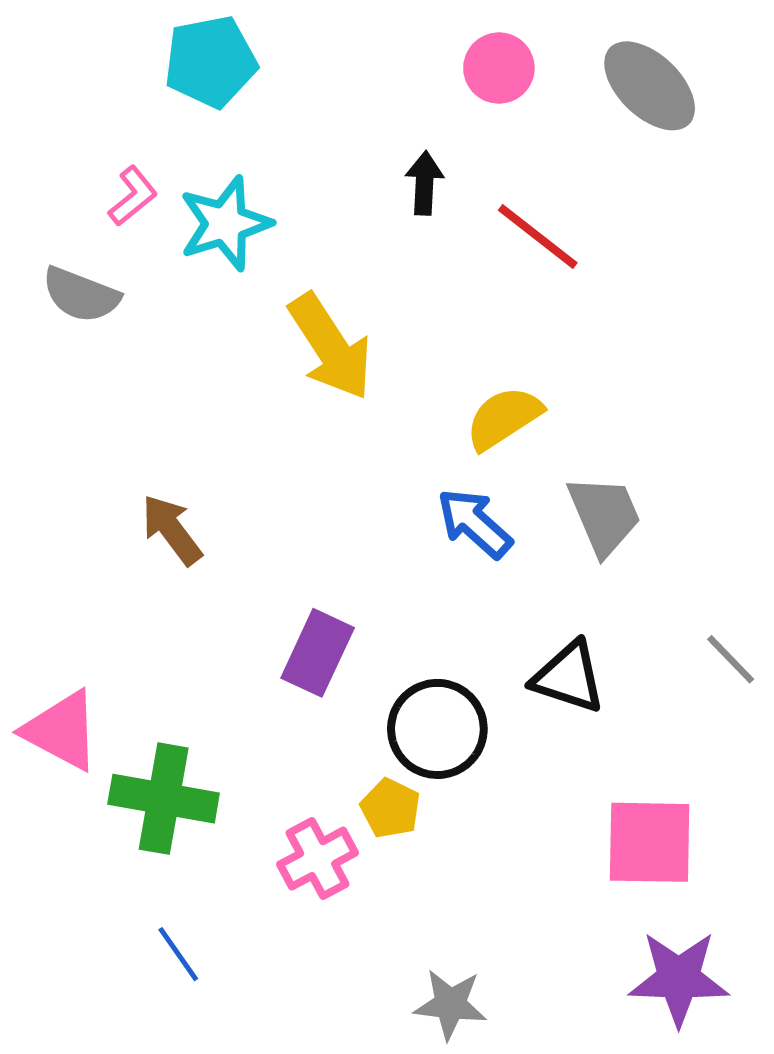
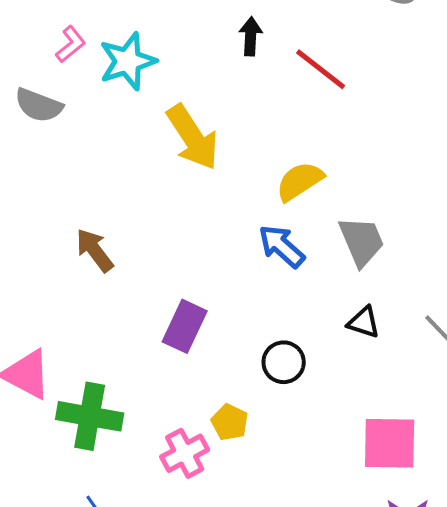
black triangle: (569, 677) -> (364, 322), moved, size x0.7
black circle: (437, 729) -> (284, 362), moved, size x0.7

